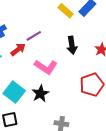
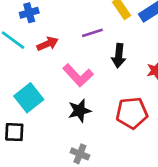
purple line: (34, 36) -> (92, 33), moved
black star: (40, 94) -> (80, 111), moved

